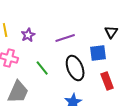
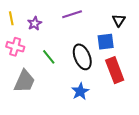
purple line: (65, 38) -> (72, 14), moved
red rectangle: (107, 81) -> (115, 70), size x1.4

